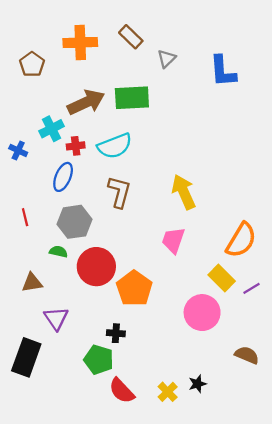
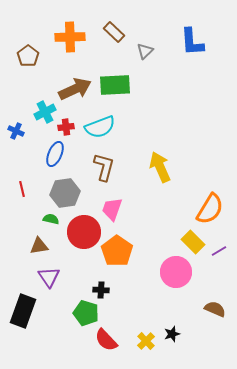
blue L-shape: (223, 71) -> (192, 42), moved
pink trapezoid: (173, 240) -> (112, 209), moved
brown triangle: (32, 283) -> (39, 246), moved

